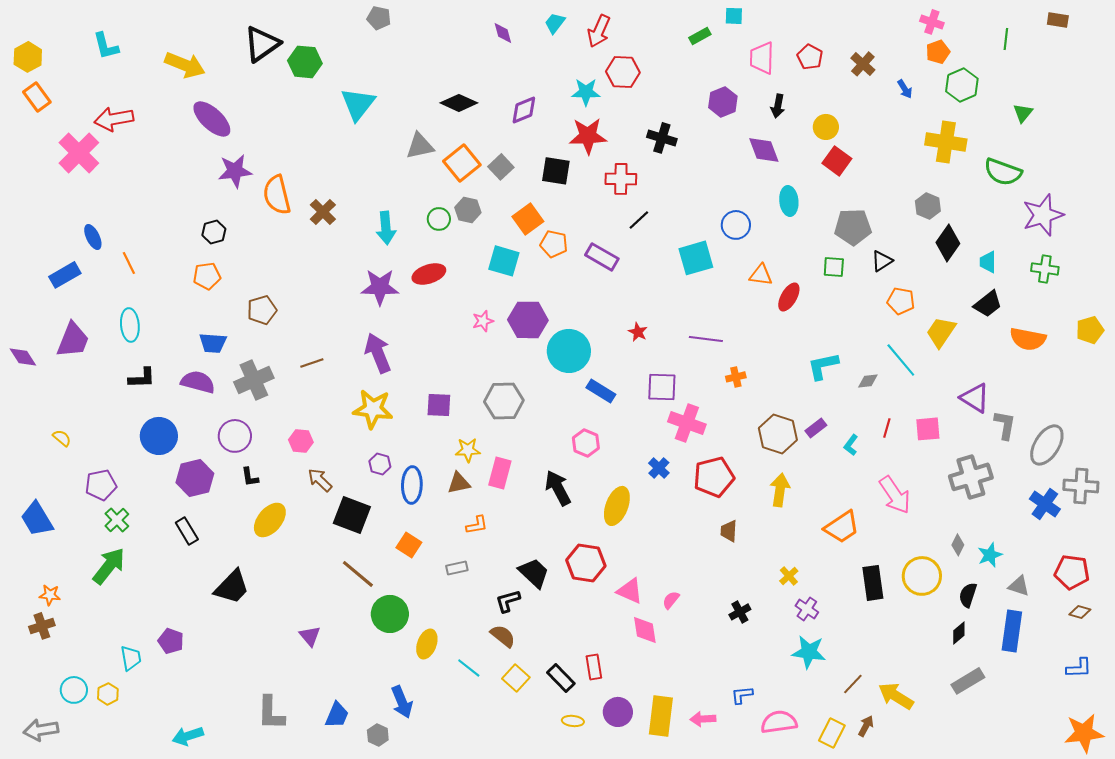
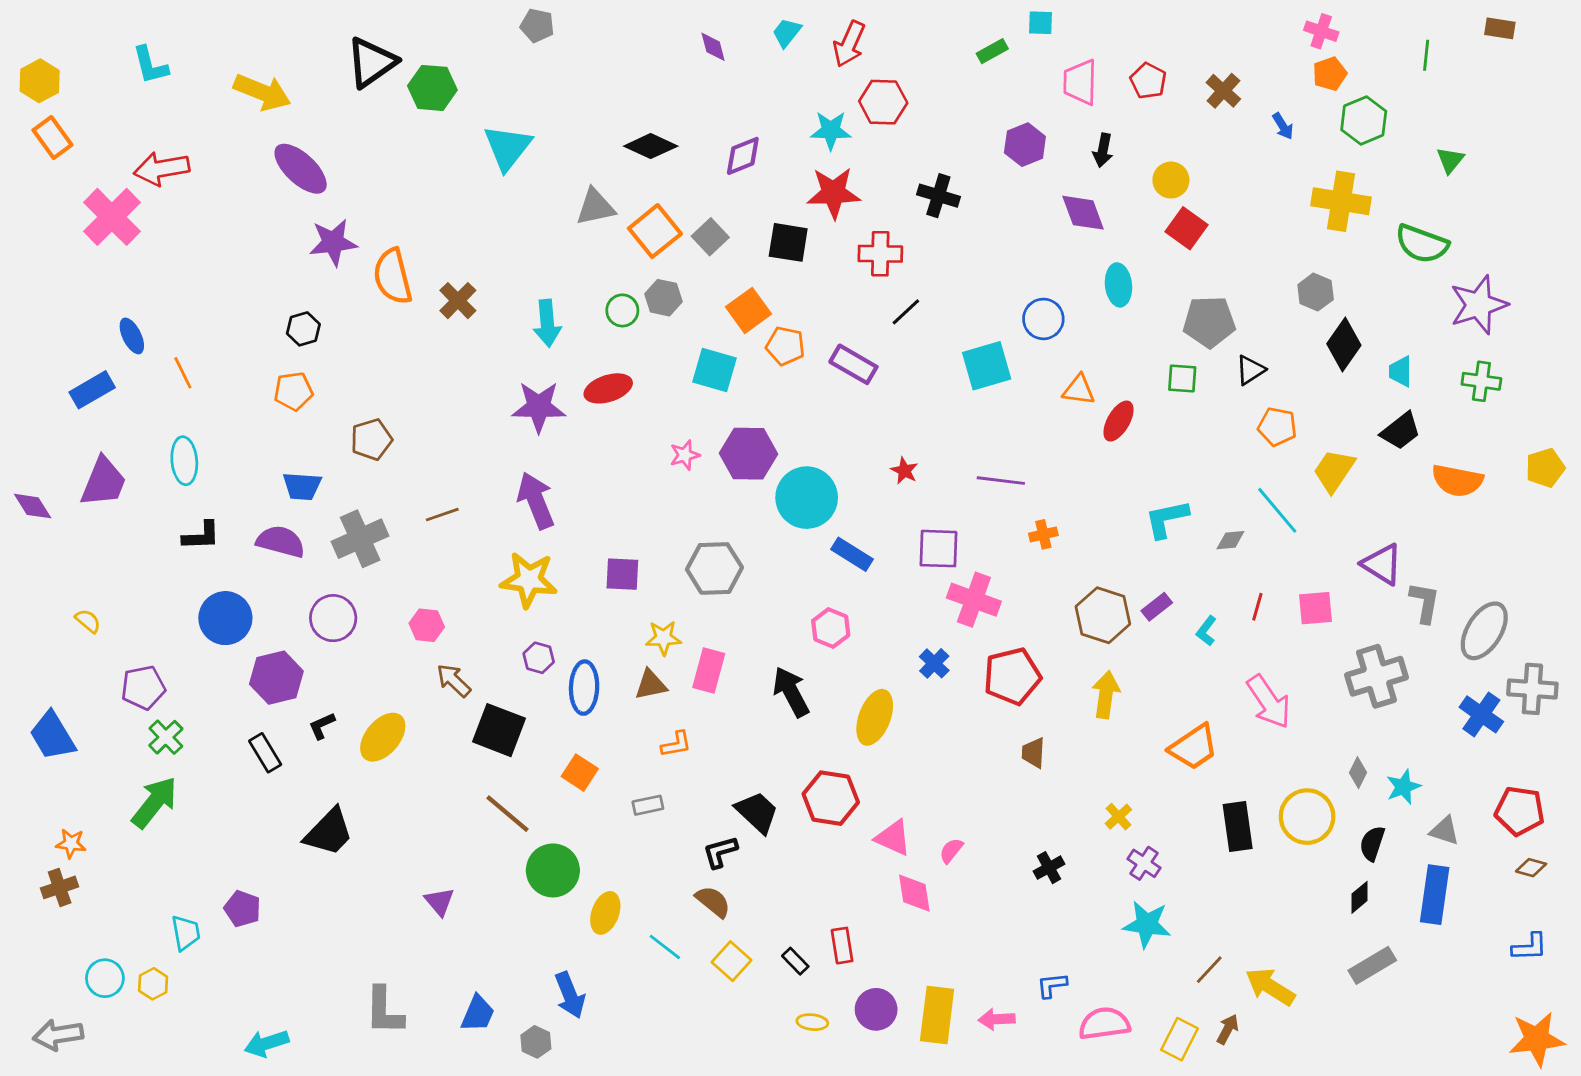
black L-shape: (250, 477) -> (322, 726), moved, turned 75
black rectangle: (561, 678) -> (795, 961), size x0.7

